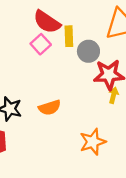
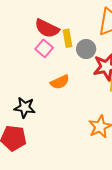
orange semicircle: (50, 108) -> (60, 82), moved

